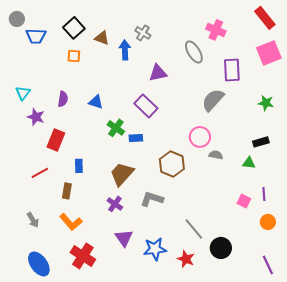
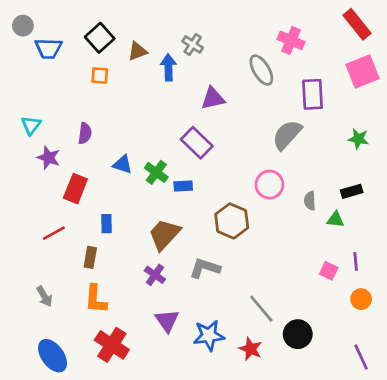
brown triangle: (102, 38) -> (137, 51), turned -42
blue triangle: (96, 102) -> (123, 164), moved
gray semicircle: (216, 155) -> (310, 201), moved, turned -104
orange L-shape: (71, 222) -> (96, 299), turned 45

